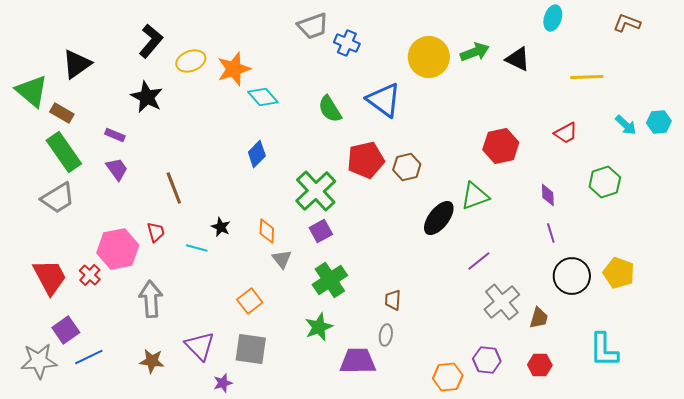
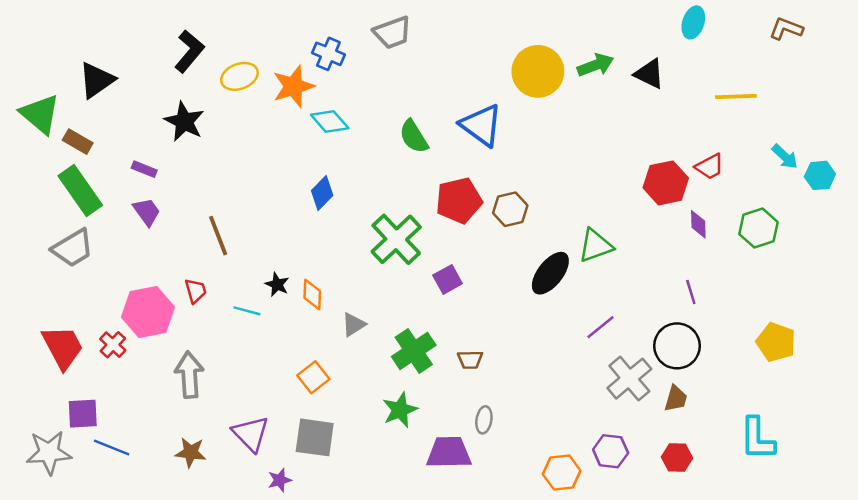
blue cross: (347, 43) -> (328, 54), moved
cyan hexagon: (659, 122) -> (820, 175), moved
red hexagon: (501, 146) -> (666, 183), moved
purple diamond: (548, 195) -> (698, 224), moved
orange diamond: (267, 231) -> (312, 295), moved
purple square: (321, 231) -> (448, 279), moved
gray triangle: (282, 259) -> (354, 325), turned 35
black circle: (572, 276) -> (677, 346), moved
brown trapezoid: (393, 300) -> (470, 360), moved, turned -95
purple square: (66, 330) -> (83, 414), turned 32
blue line: (89, 357) -> (112, 447), turned 48

